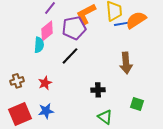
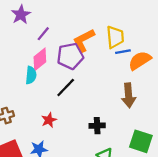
orange semicircle: (136, 20) -> (140, 61), moved
red star: (45, 83) -> (49, 120), moved
green square: (137, 104) -> (141, 141), size x1.5

